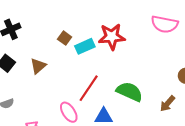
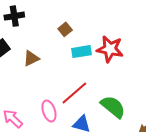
brown square: (65, 38) -> (65, 29), moved

